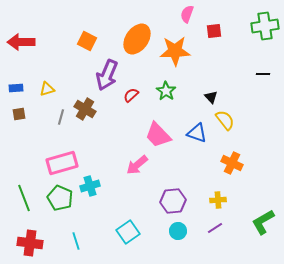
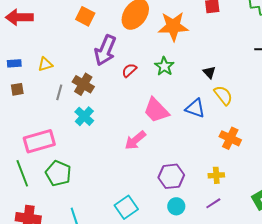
pink rectangle: (62, 163) -> (39, 141), moved
cyan cross: (90, 186) -> (84, 116), moved, turned -30

